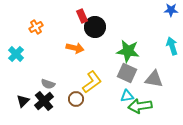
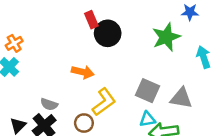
blue star: (171, 10) -> (190, 12), moved
orange cross: (36, 27) -> (14, 43), moved
orange arrow: (75, 48) -> (83, 72), moved
green star: (128, 51) -> (166, 37), moved, turned -30

